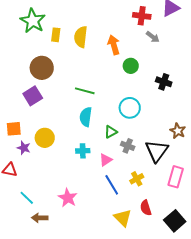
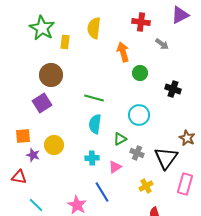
red cross: (142, 16) -> (141, 22), moved
yellow semicircle: (81, 37) -> (94, 28), moved
blue line: (112, 185) -> (102, 192), moved

